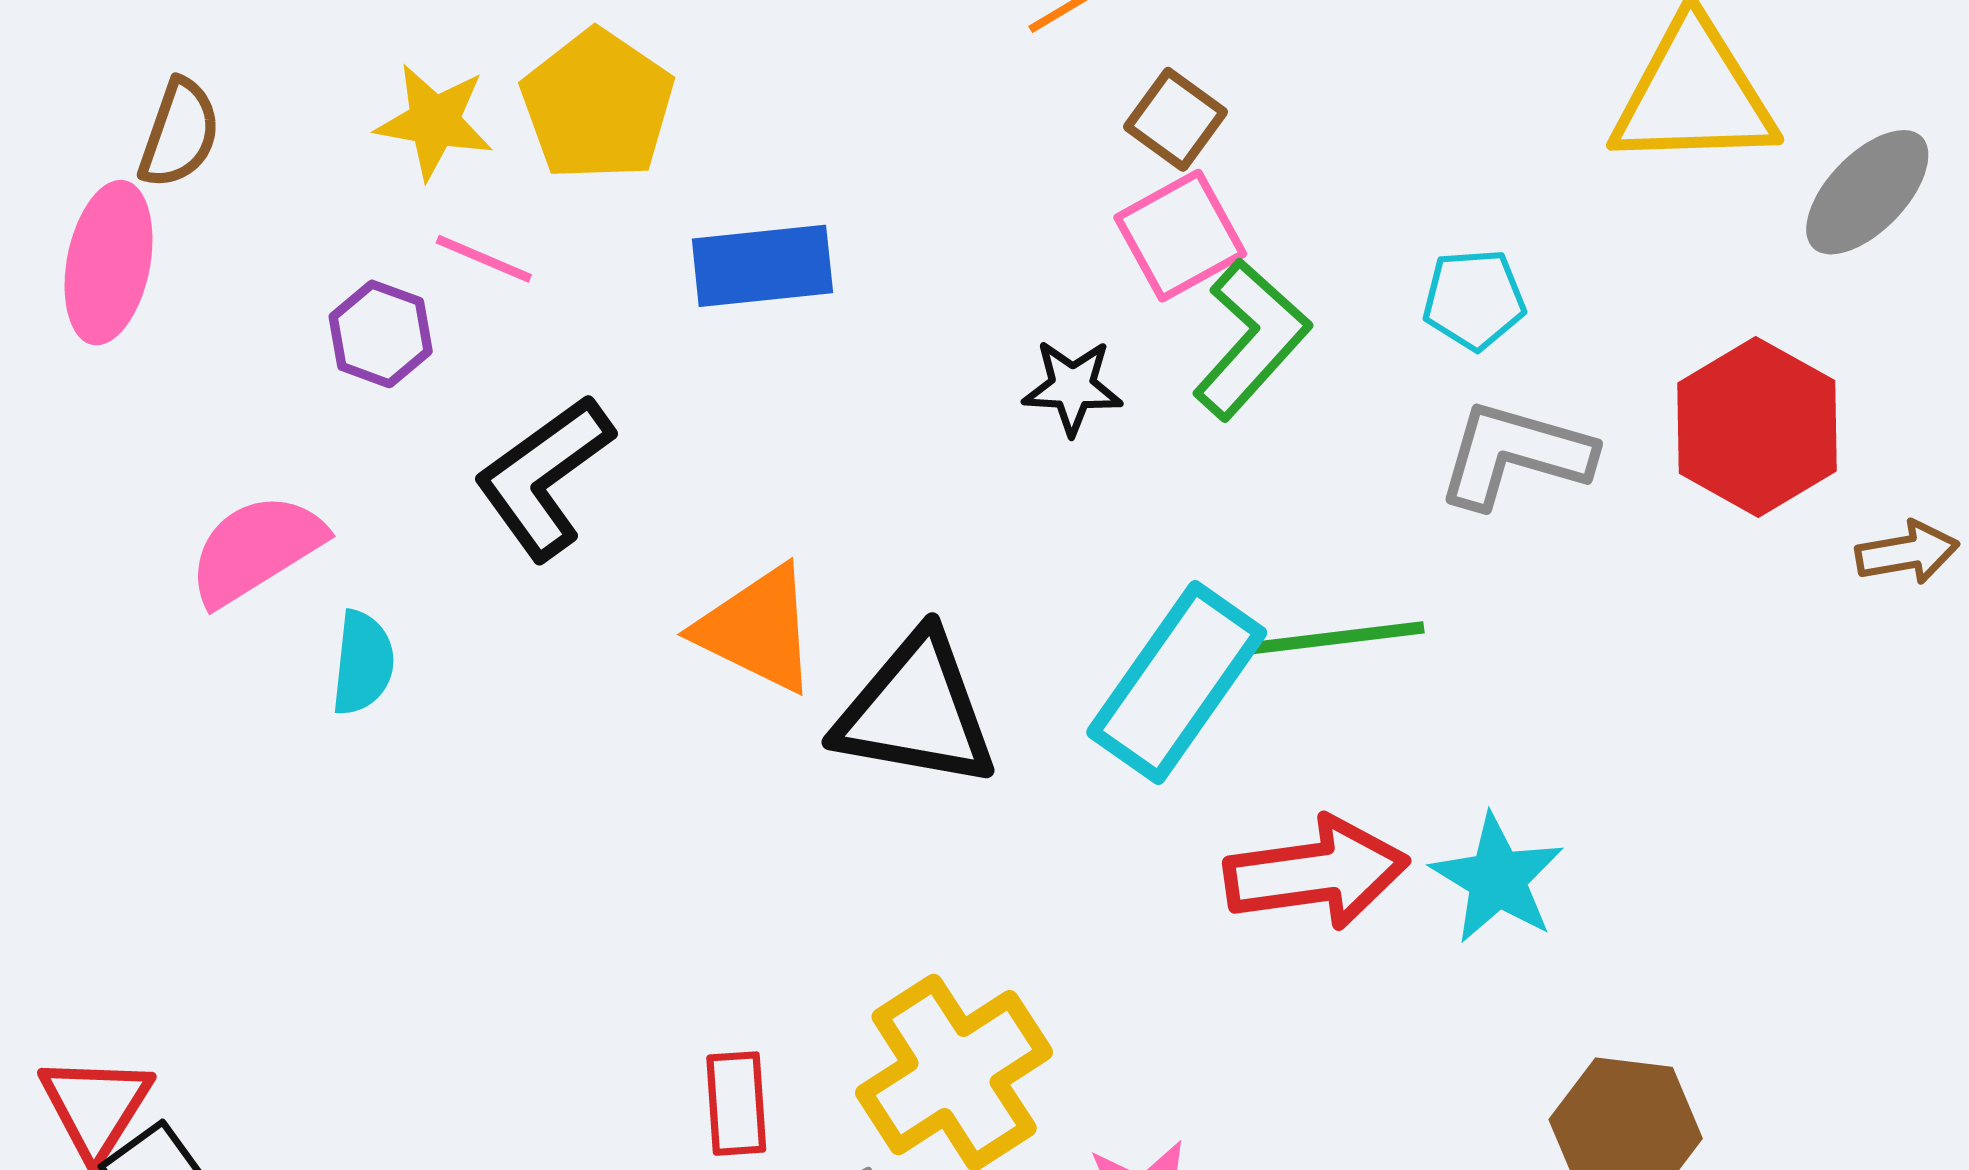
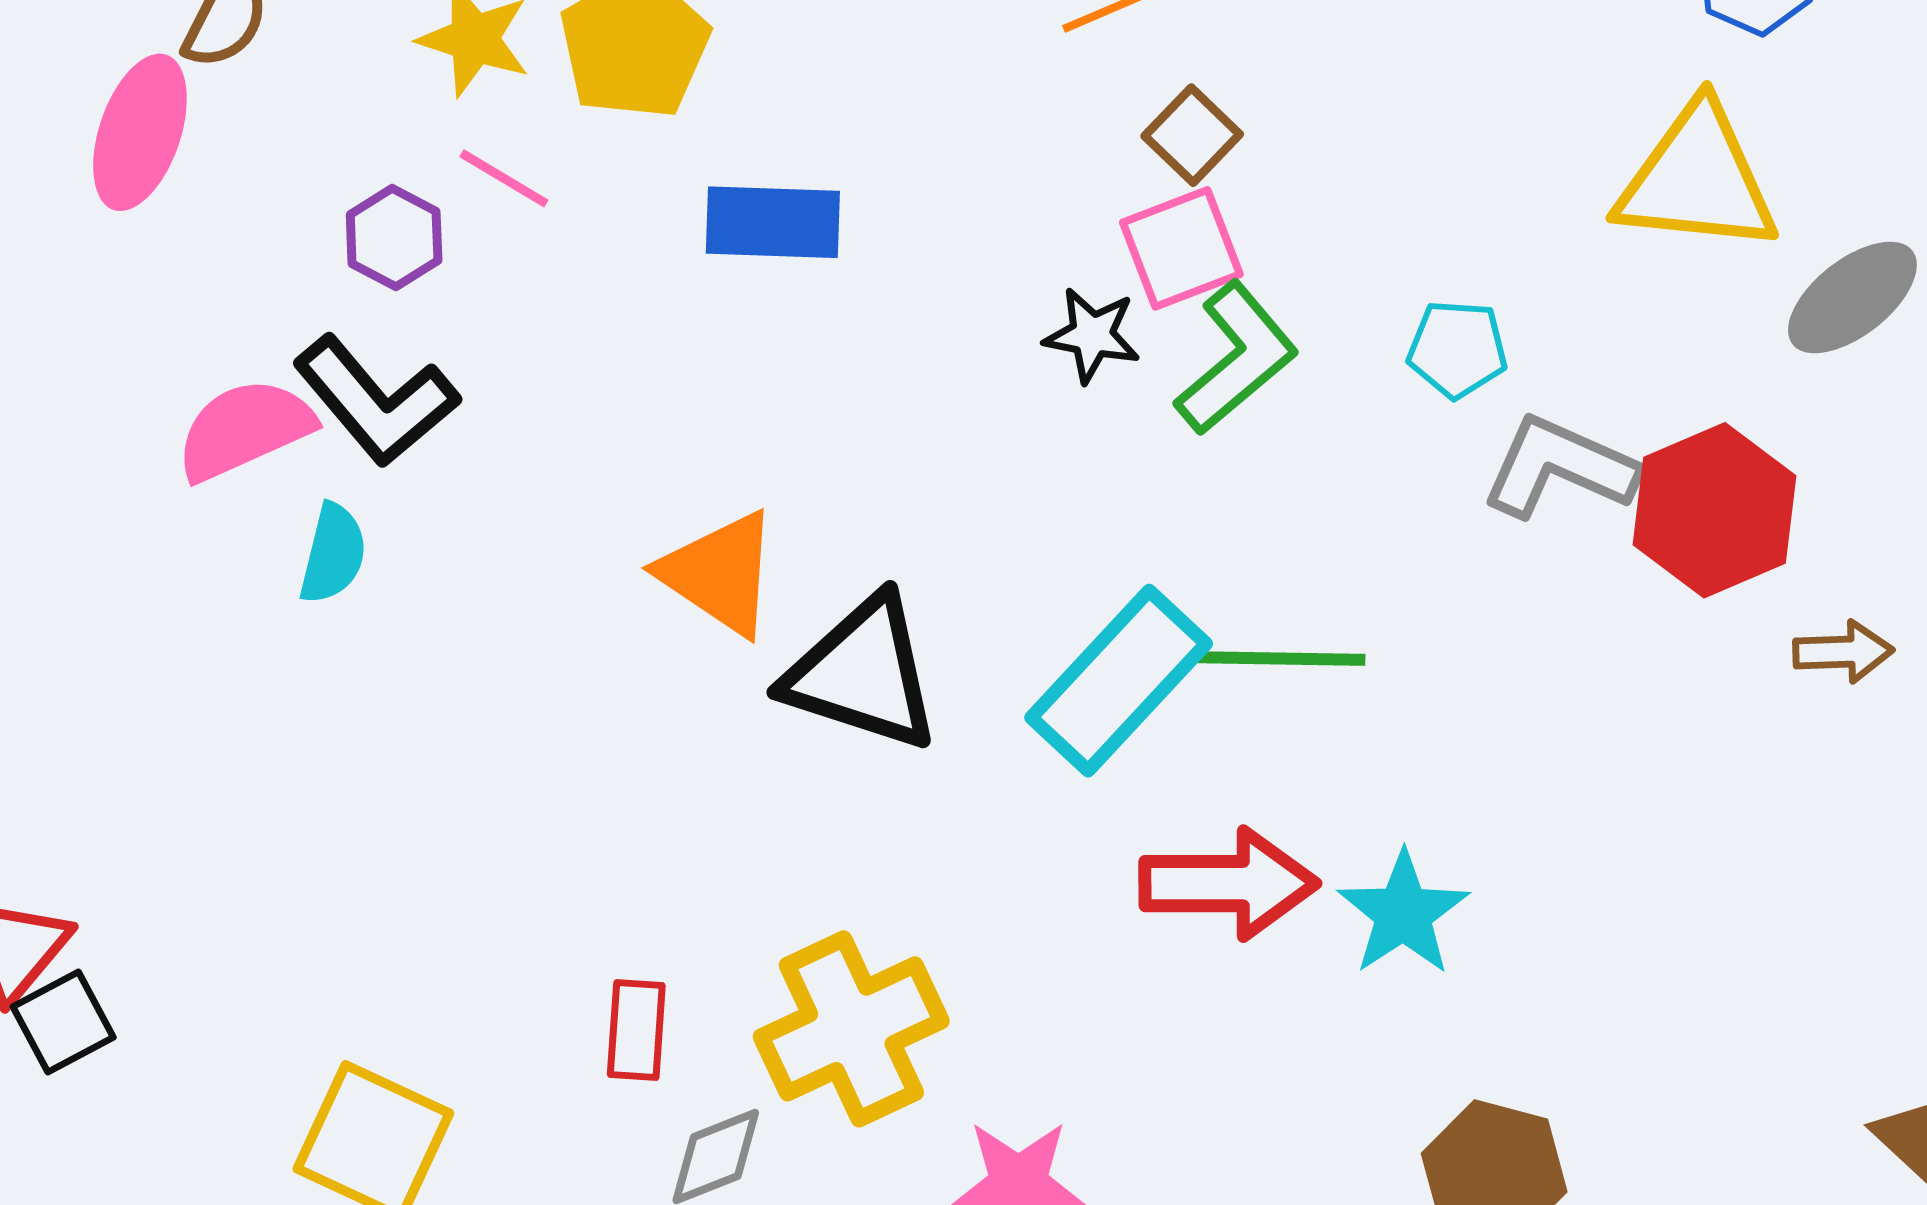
black star: (1072, 387) -> (1092, 335), moved
gray L-shape: (1515, 455) -> (1560, 467), moved
black L-shape: (544, 477) -> (376, 401), moved, turned -102

